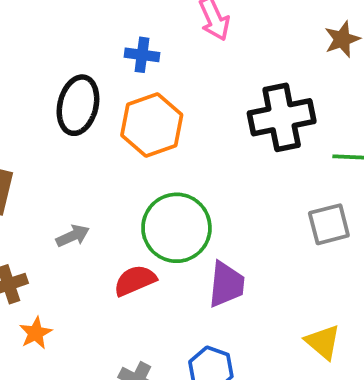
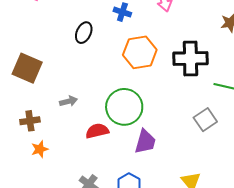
black ellipse: (78, 105) -> (84, 33), size x0.7
orange hexagon: (152, 125) -> (140, 52), moved
gray square: (329, 224) -> (205, 120), turned -30

